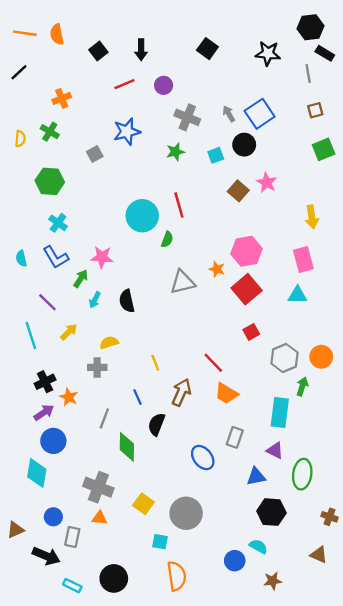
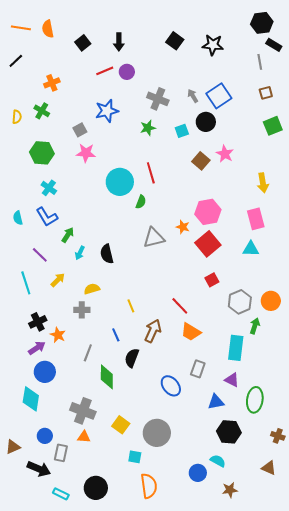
black star: (268, 53) -> (213, 45), moved
purple circle: (164, 85) -> (127, 72), moved
pink star: (102, 257) -> (86, 153), moved

